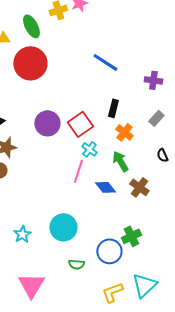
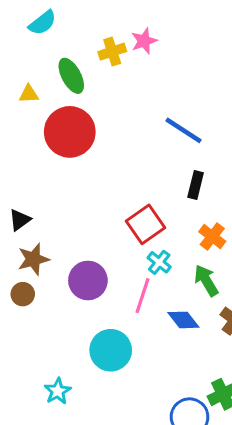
black rectangle: (113, 108) -> (196, 185), moved
purple circle: (47, 123) -> (88, 280), moved
cyan circle: (63, 227) -> (111, 350), moved

